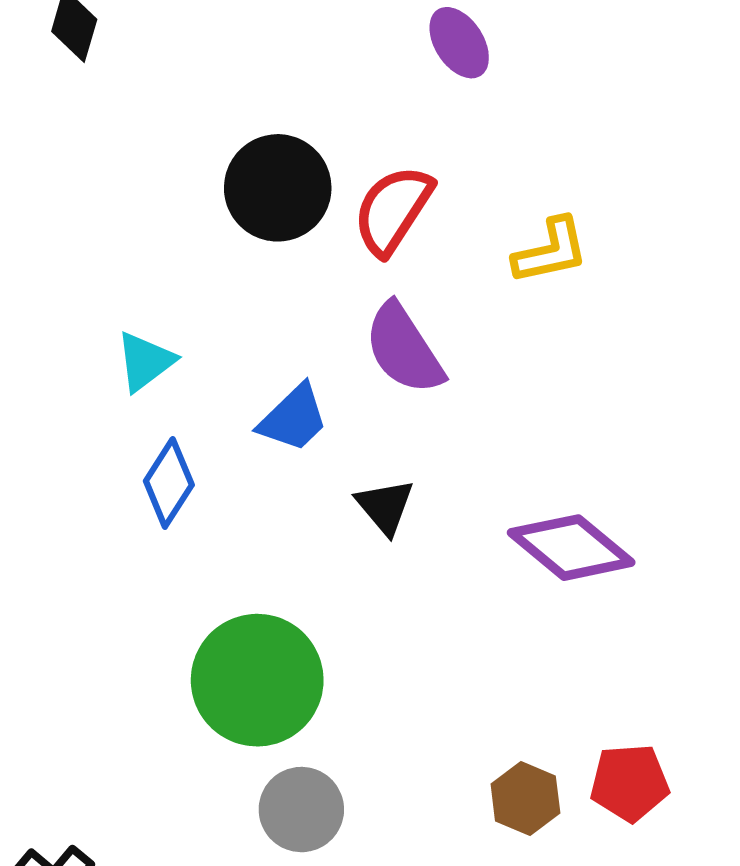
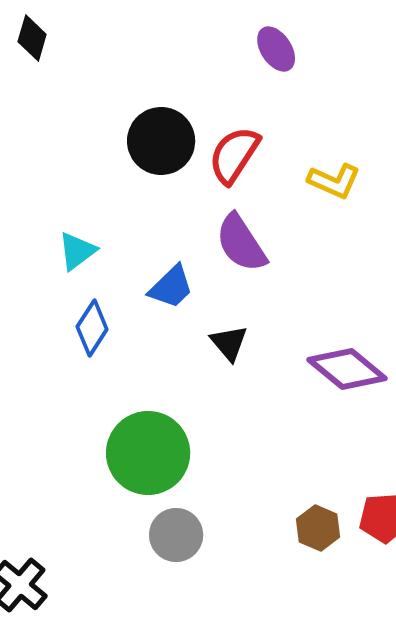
yellow L-shape: (551, 251) -> (334, 181), turned 36

